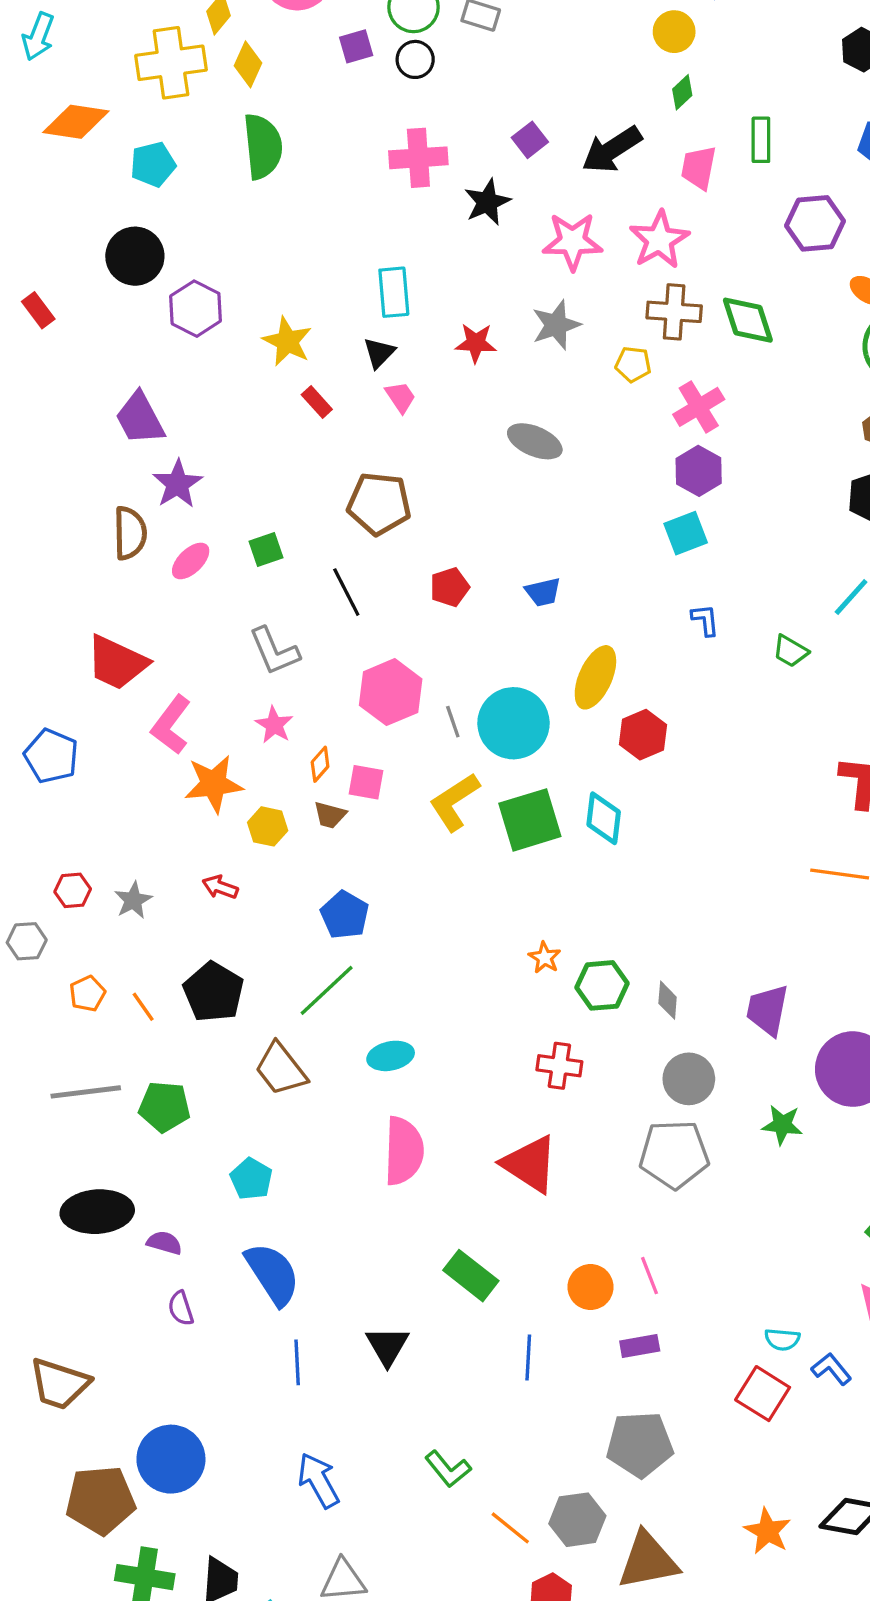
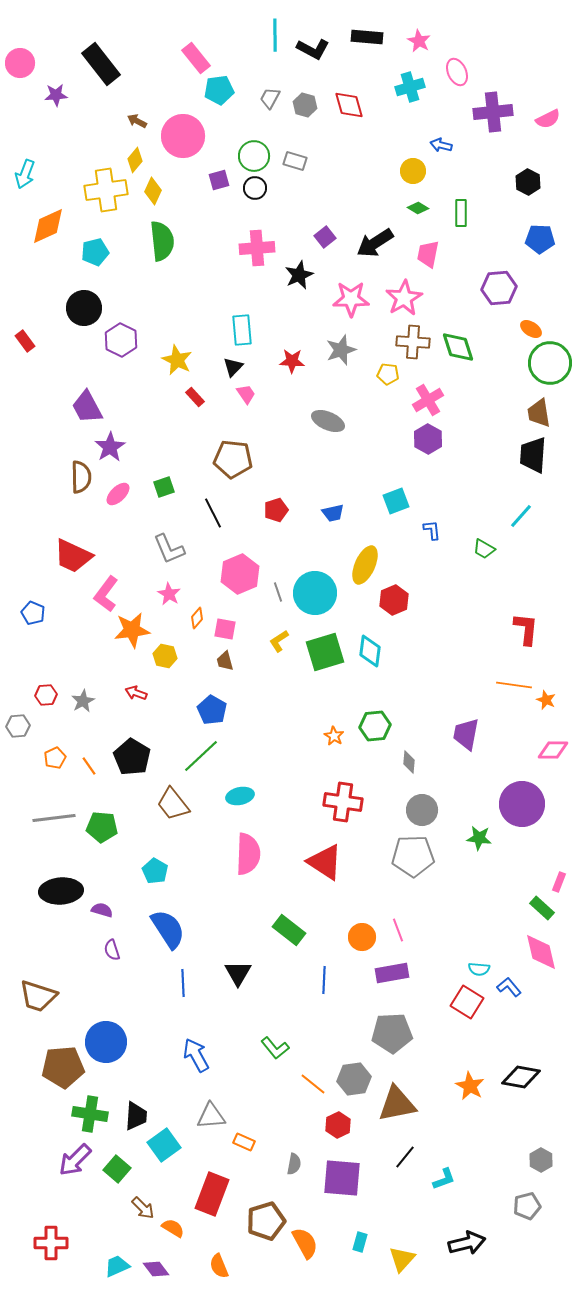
green diamond: (682, 92) -> (418, 208), turned 75
orange diamond: (76, 122) -> (48, 226), turned -33
green rectangle: (761, 140) -> (461, 213), moved
cyan square: (686, 533) -> (396, 501), moved
blue pentagon: (51, 756) -> (33, 613), size x0.7
yellow L-shape: (454, 802) -> (279, 641), size x0.6
brown trapezoid: (330, 815) -> (225, 661), moved, turned 60
green hexagon: (602, 985) -> (375, 726), moved
purple trapezoid: (768, 1010) -> (466, 734), moved
red cross: (559, 1066) -> (343, 802), size x1.4
purple rectangle: (640, 1346) -> (392, 973), size x1.4

